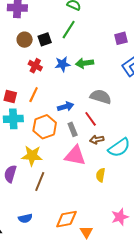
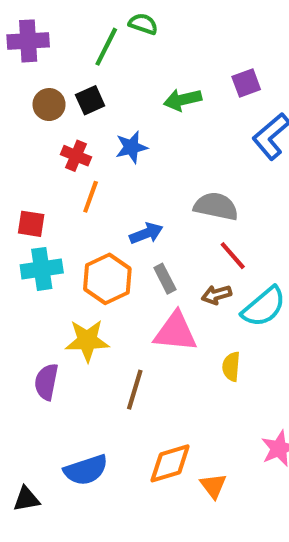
green line: (69, 30) -> (106, 47), moved
green arrow: (85, 63) -> (183, 100), moved
orange line: (34, 95) -> (91, 197), moved
red line: (91, 119) -> (233, 256), moved
brown line: (40, 182) -> (135, 390), moved
blue semicircle: (25, 218) -> (86, 470), size x1.5

